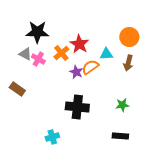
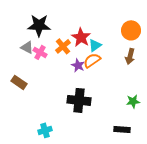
cyan triangle: (106, 54) -> (95, 45), moved, turned -32
green star: (122, 105) -> (133, 101), moved
cyan cross: (52, 137) -> (45, 130), moved

